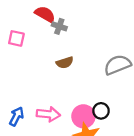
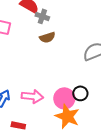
brown semicircle: (65, 63) -> (47, 37), moved

